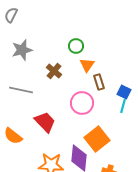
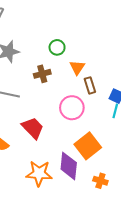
green circle: (76, 46) -> (57, 47), moved
brown cross: (54, 71) -> (42, 74), turned 35

